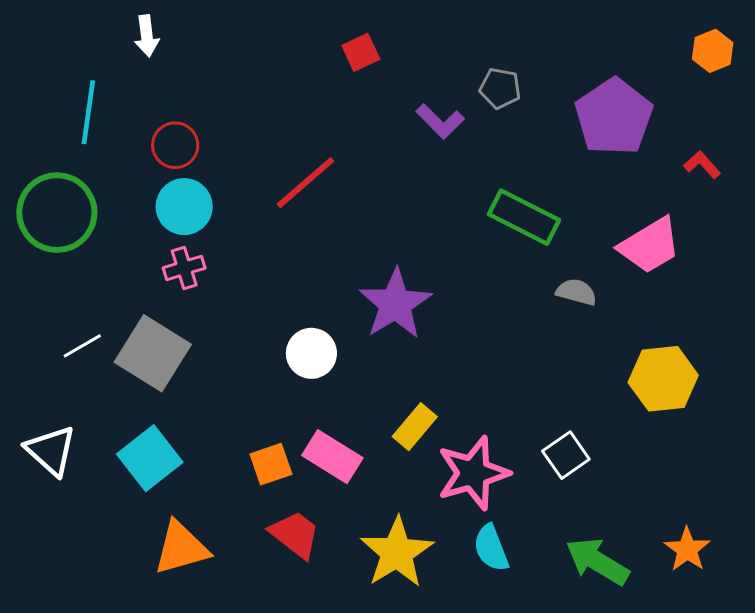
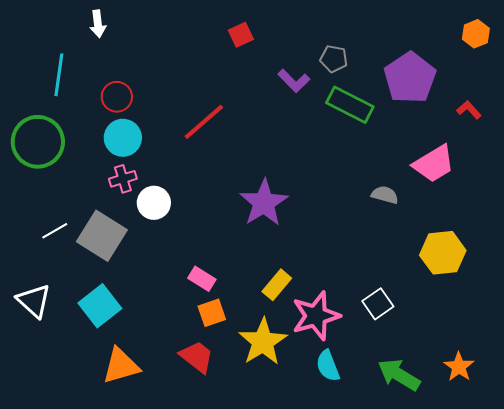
green rectangle: (524, 217) -> (350, 105), moved
white circle: (311, 353) -> (154, 203), moved
pink rectangle: (332, 457) -> (202, 279), moved, size x0.7
orange square: (271, 464) -> (212, 313), moved
yellow star: (397, 552) -> (263, 342), moved

